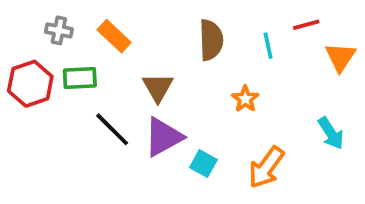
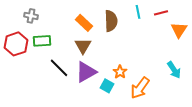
orange rectangle: (114, 36) -> (84, 23), moved
cyan line: (268, 46) -> (138, 12), moved
orange star: (245, 99) -> (120, 72), moved

